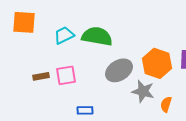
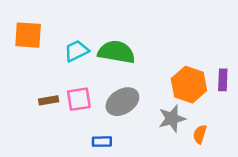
gray ellipse: (119, 70) -> (122, 102), moved
gray star: (143, 91) -> (172, 119), turned -30

